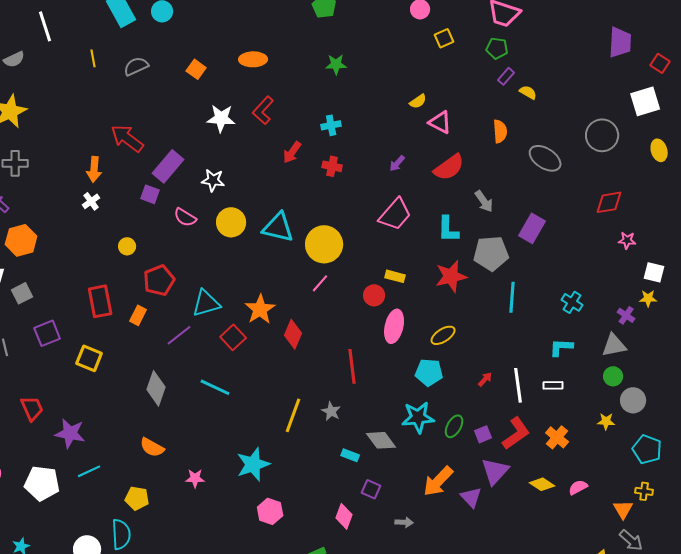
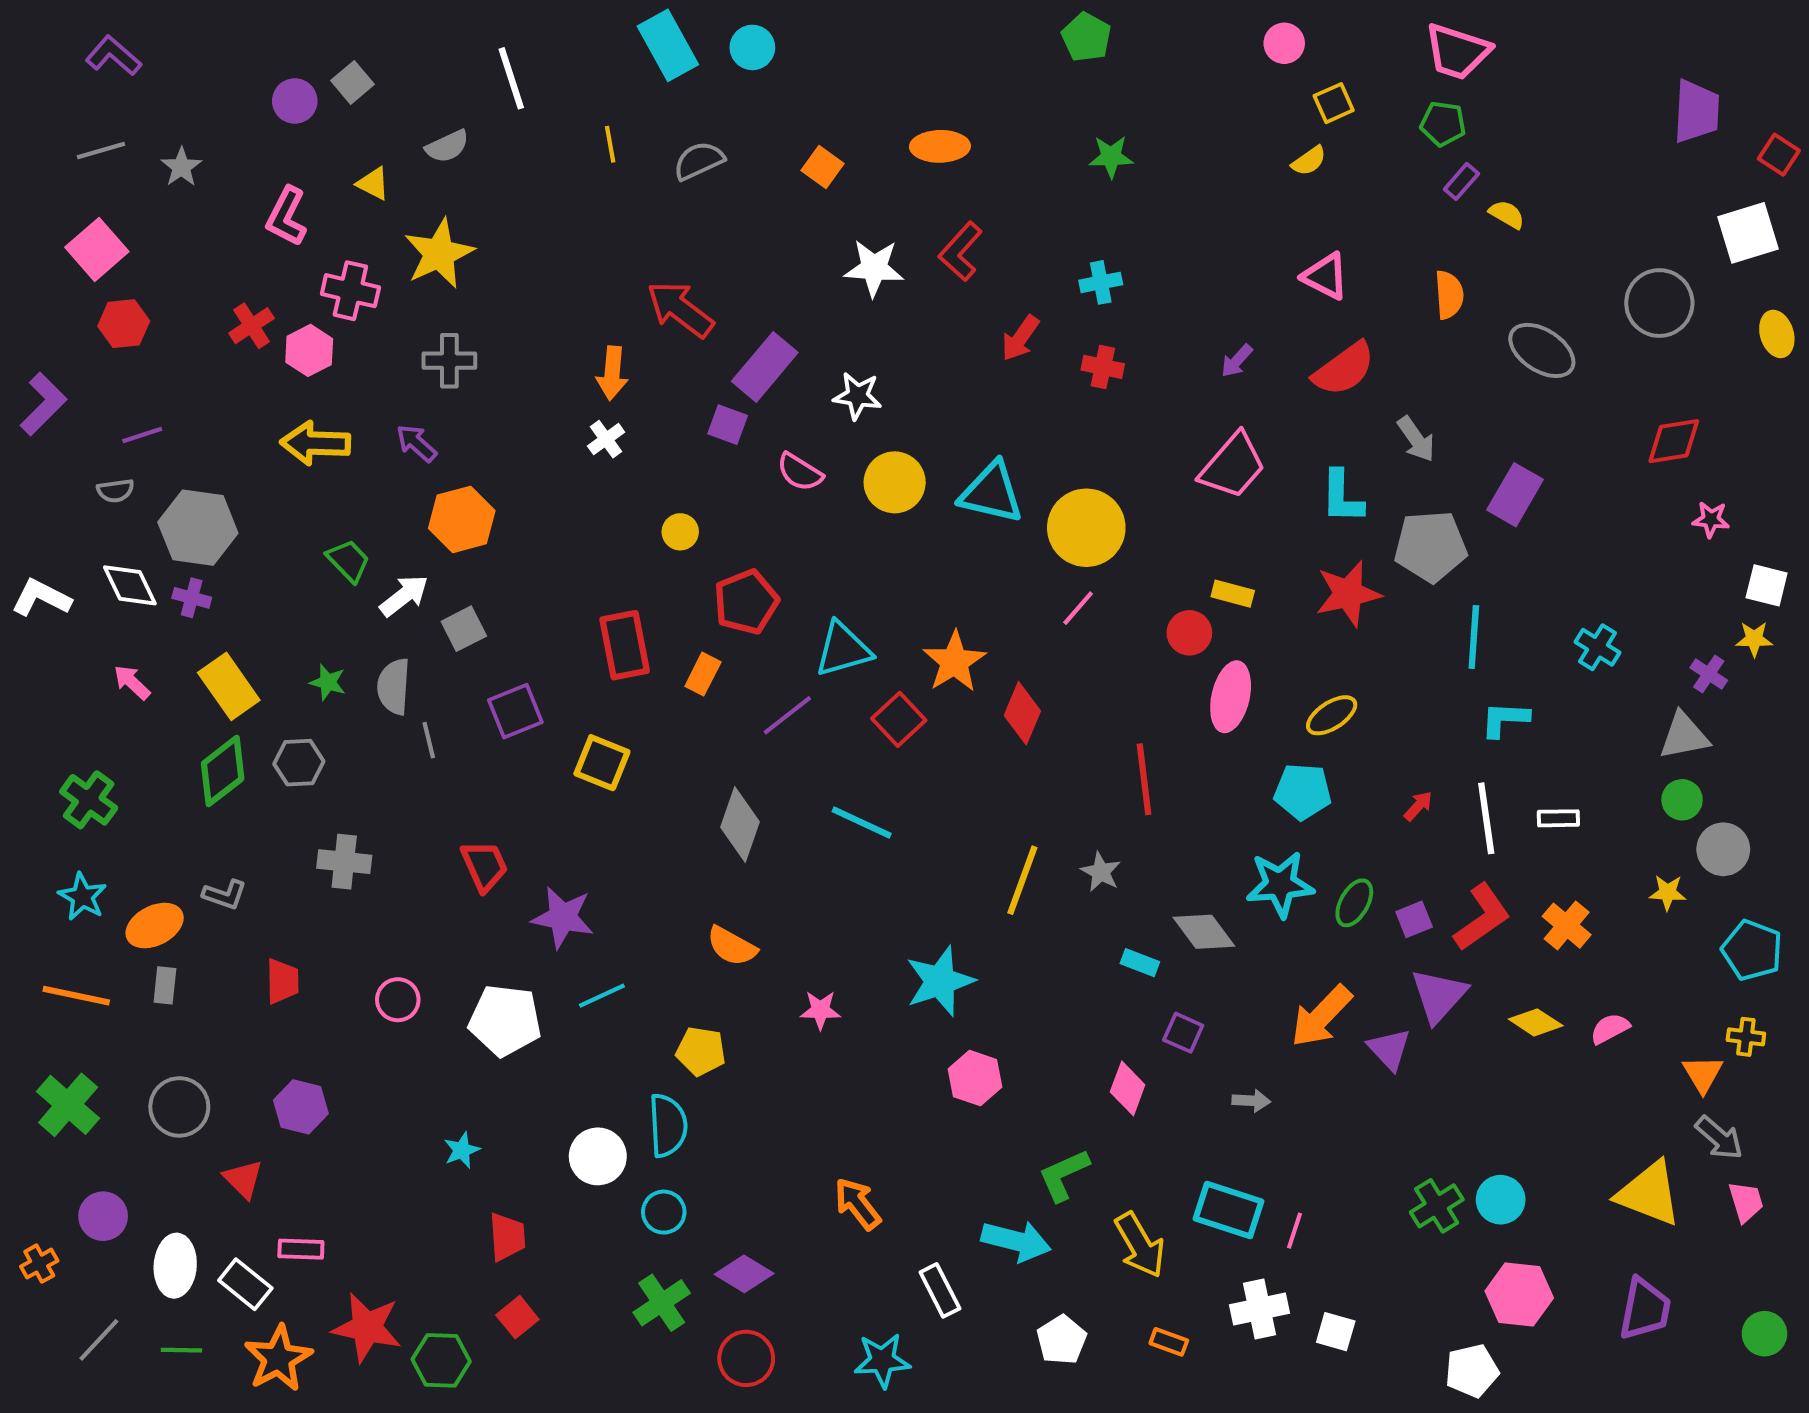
yellow semicircle: (418, 101) -> (1309, 161), moved
cyan L-shape: (561, 347) -> (1505, 719), moved

